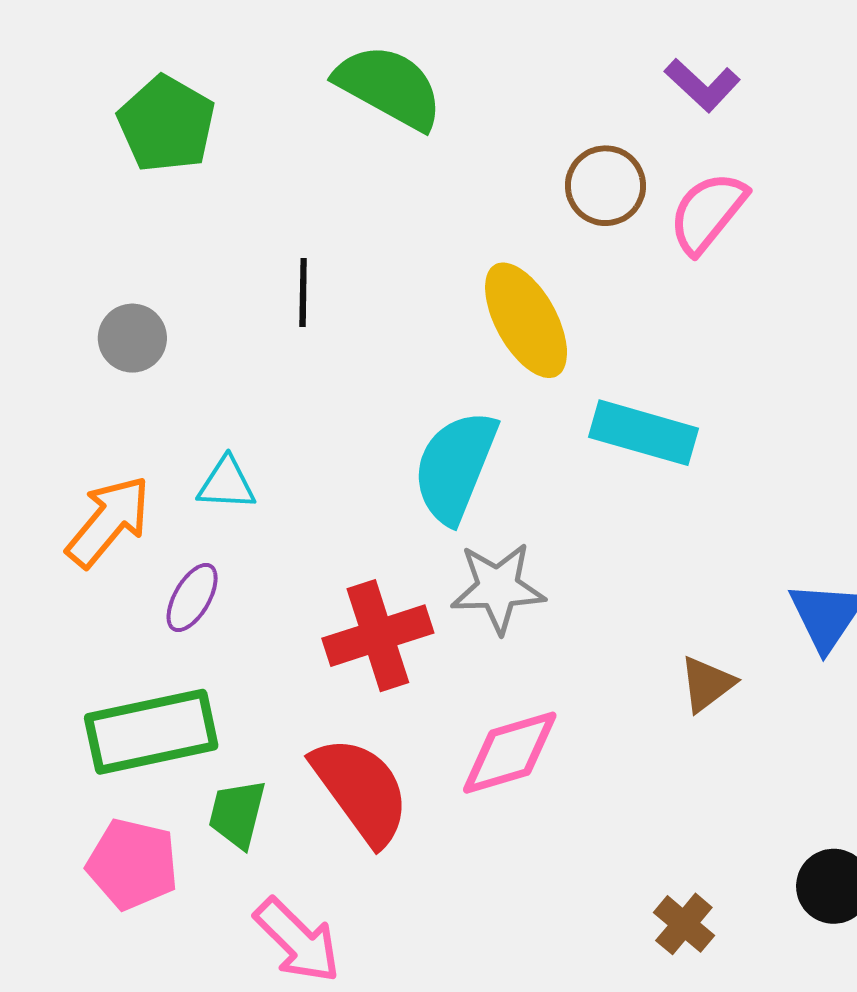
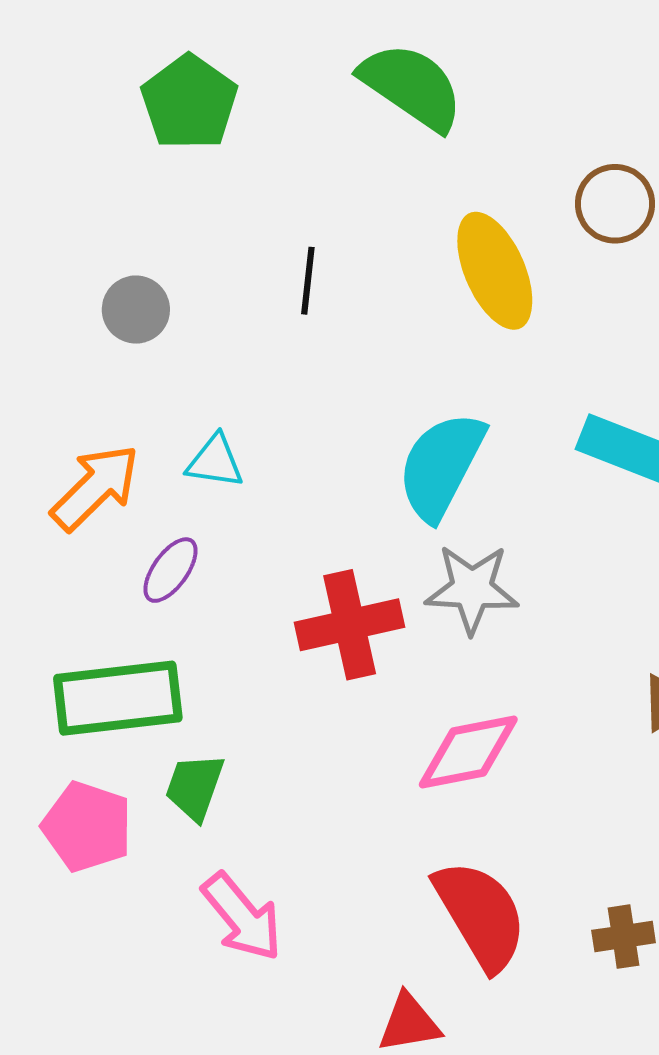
yellow ellipse: (526, 320) -> (495, 271), moved
red semicircle: (361, 790) -> (481, 915), moved
brown cross: (684, 924) -> (624, 937), turned 36

